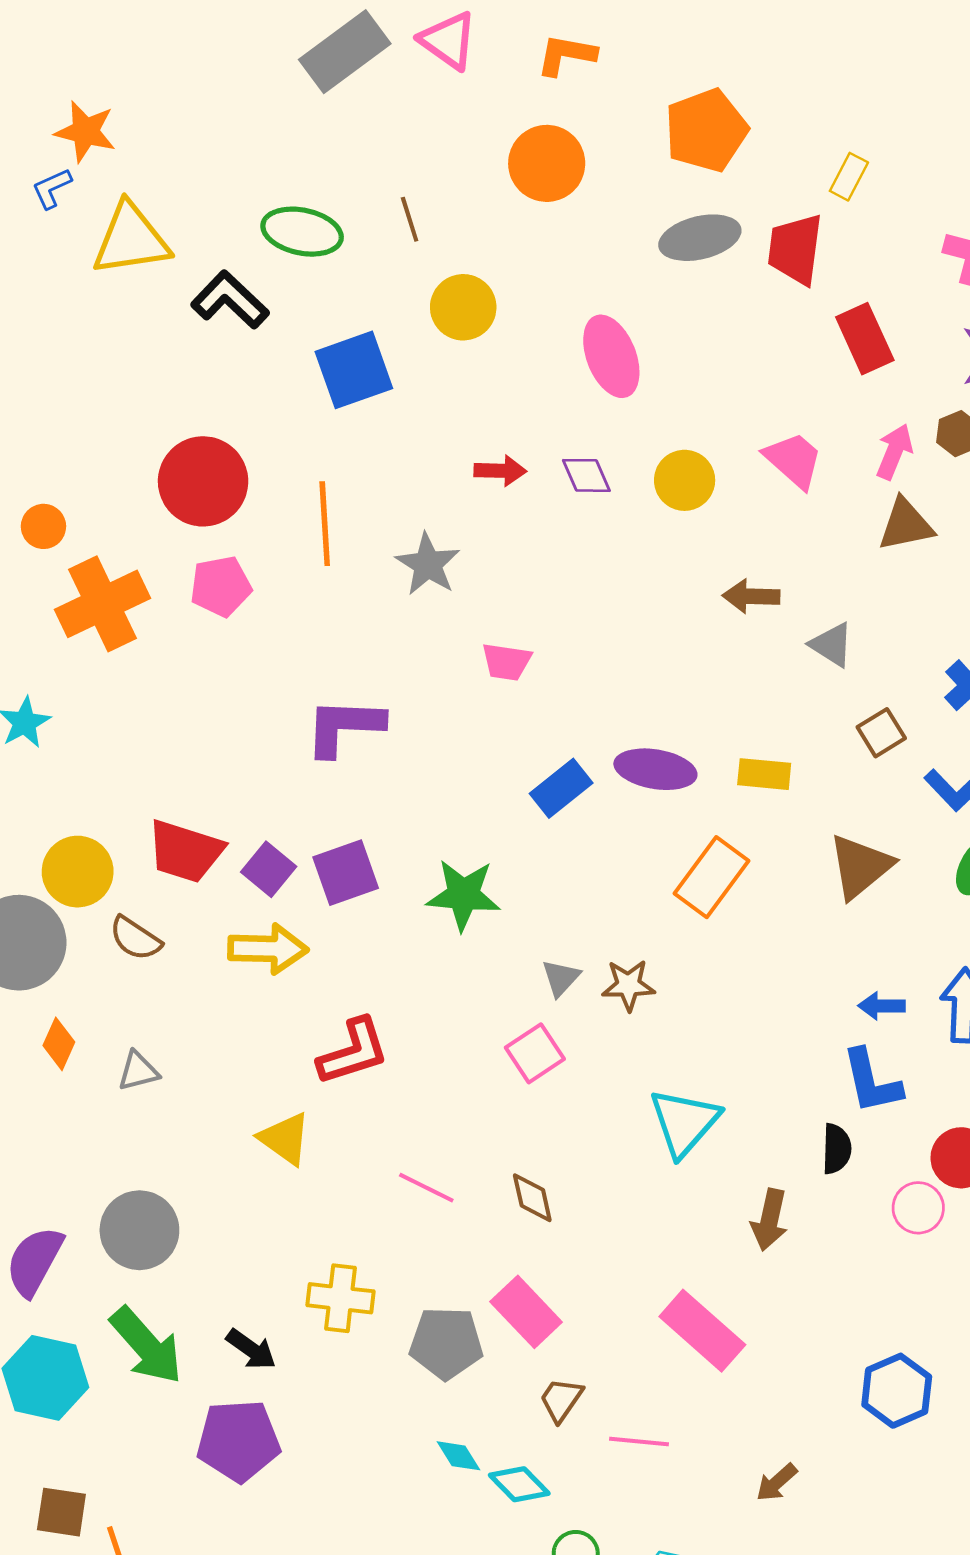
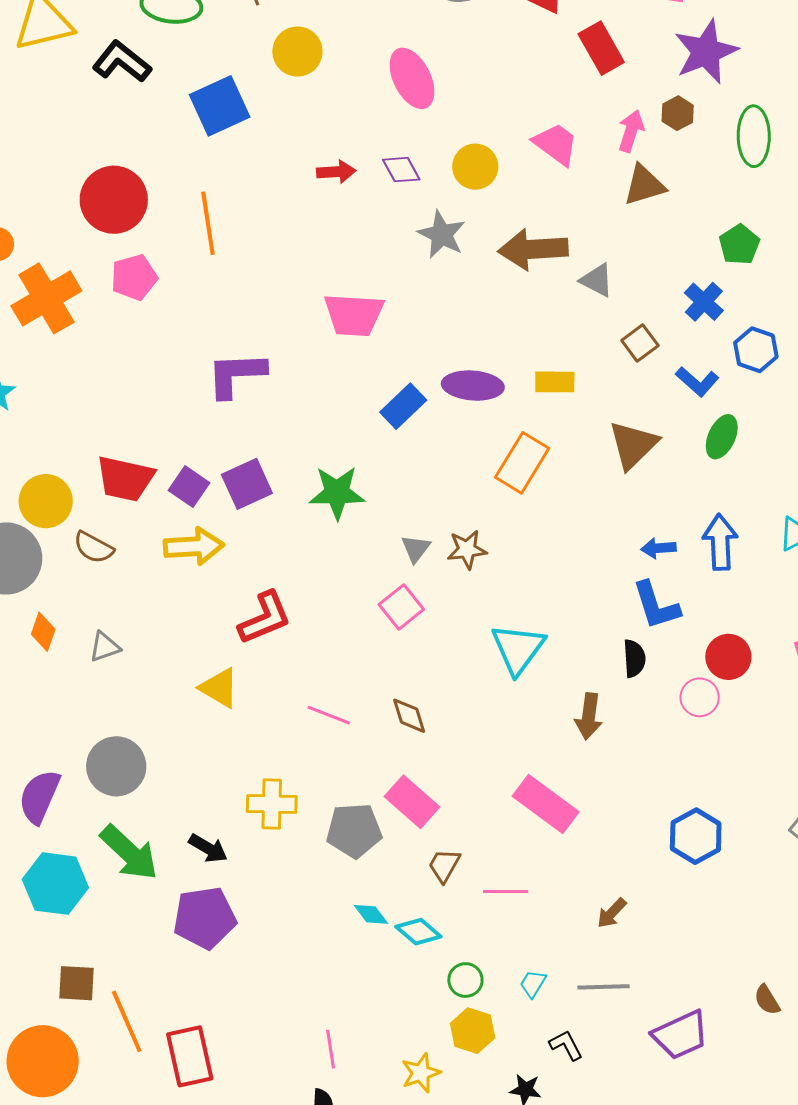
gray star: (428, 564) -> (442, 235), moved
brown arrow: (751, 596) -> (533, 249), size x1.6
pink trapezoid: (507, 662) -> (354, 315), size x1.6

